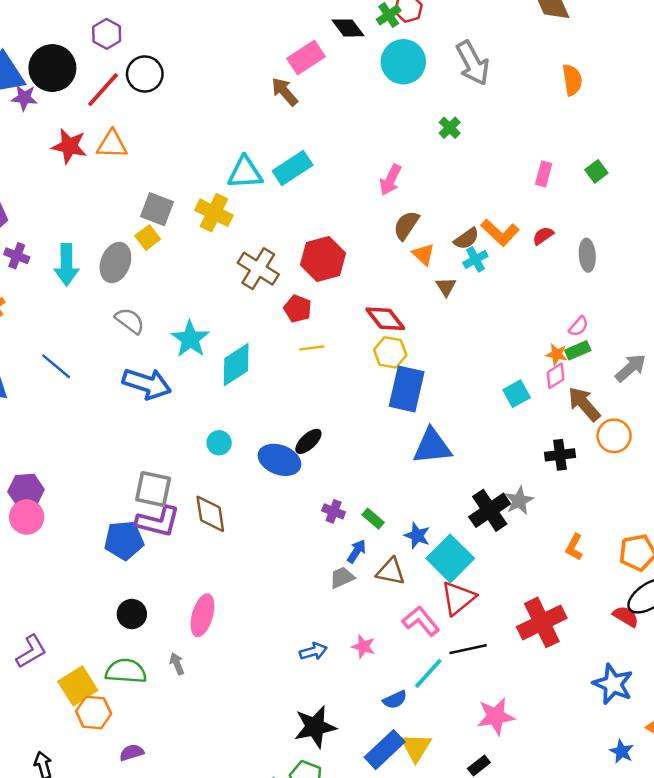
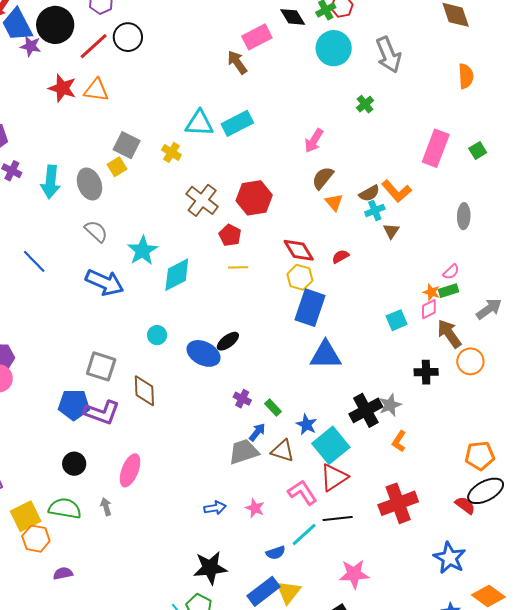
pink rectangle: (544, 174) -> (436, 148), size x1.8
yellow cross: (214, 213) -> (171, 152), size x0.7
red semicircle: (543, 236) -> (340, 256), moved
gray ellipse: (115, 263) -> (89, 184), turned -48
brown triangle: (446, 287) -> (391, 231), moved
purple L-shape: (158, 521) -> (102, 412), moved
orange L-shape: (574, 547) -> (399, 441), moved
gray trapezoid: (342, 578) -> (244, 452), size x1.5

